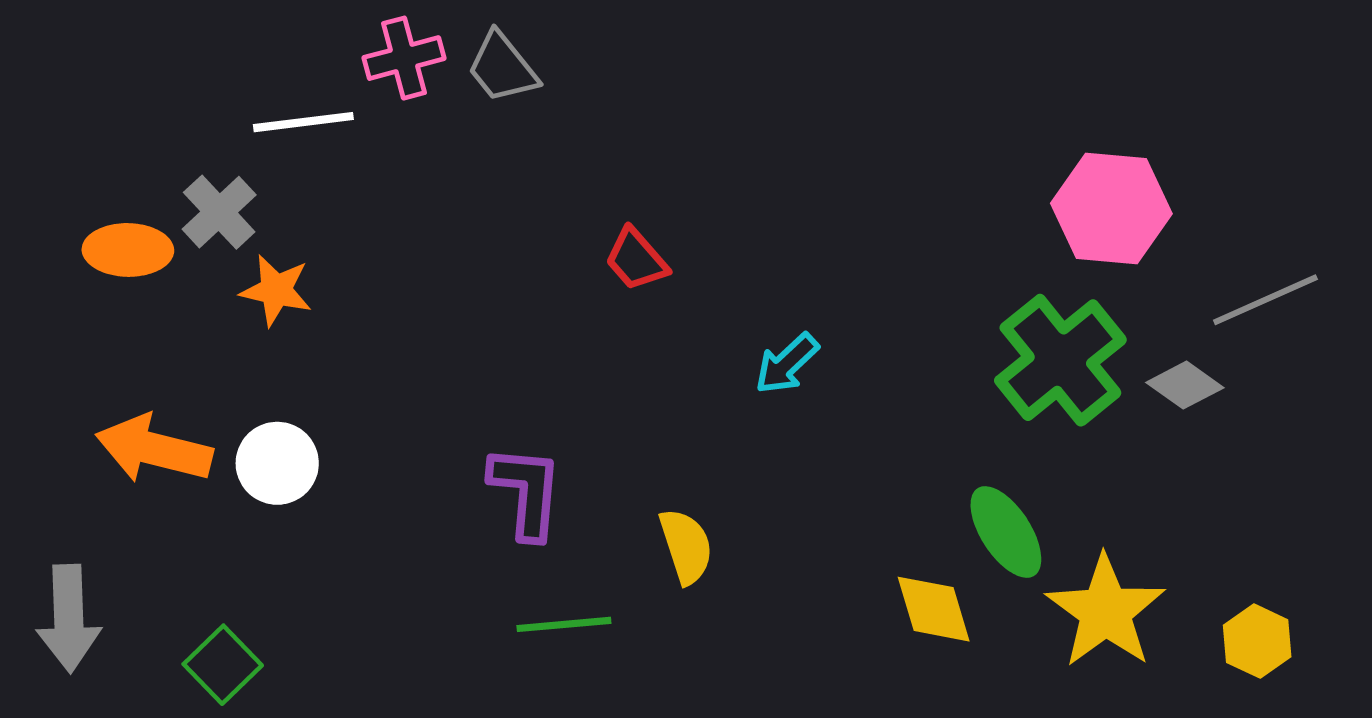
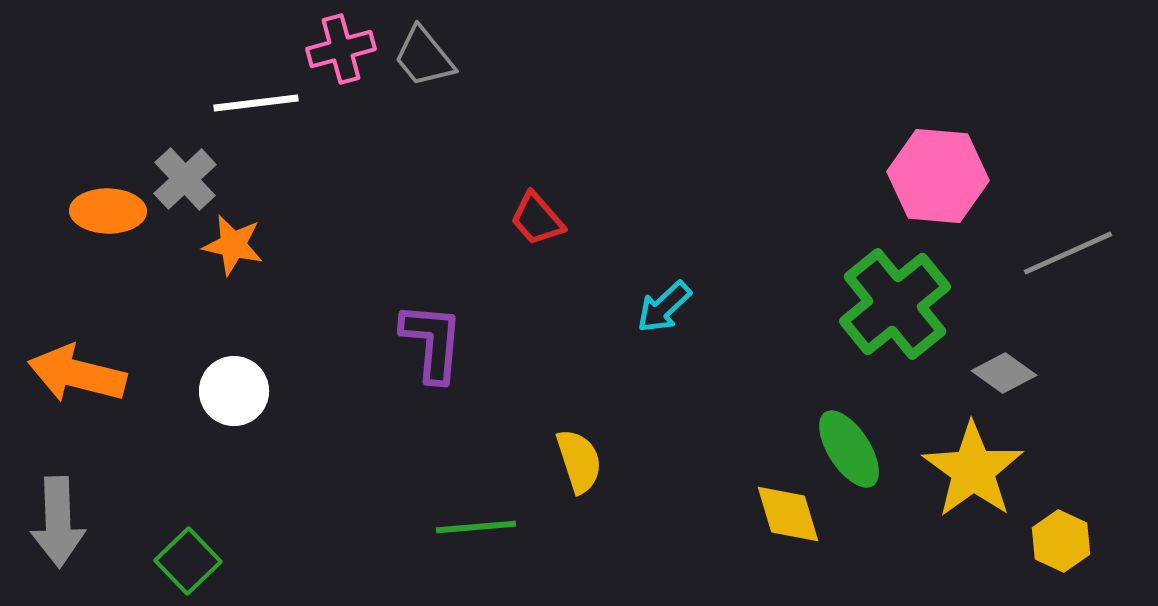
gray diamond: (1185, 385) -> (1004, 373), moved
orange arrow: (154, 449) -> (77, 374), moved
purple L-shape: (526, 492) -> (432, 342), moved
yellow star: (1105, 611) -> (973, 470), moved

